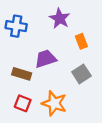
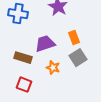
orange rectangle: (81, 41) -> (74, 38), moved
orange star: (54, 103) -> (53, 68), moved, size x0.6

